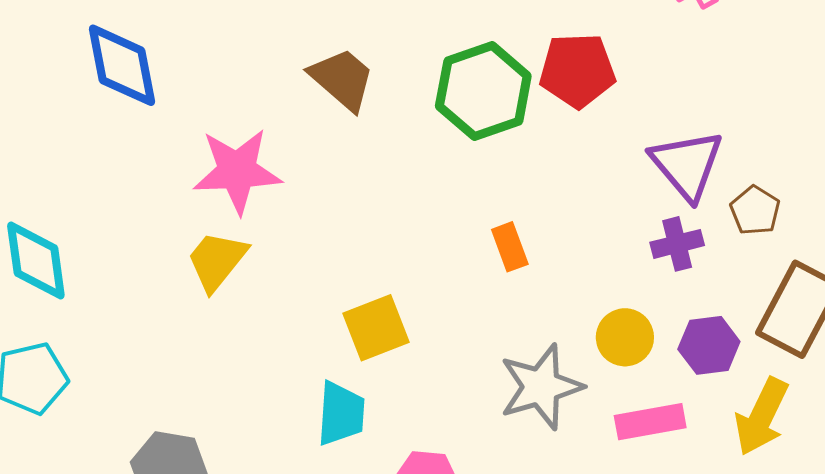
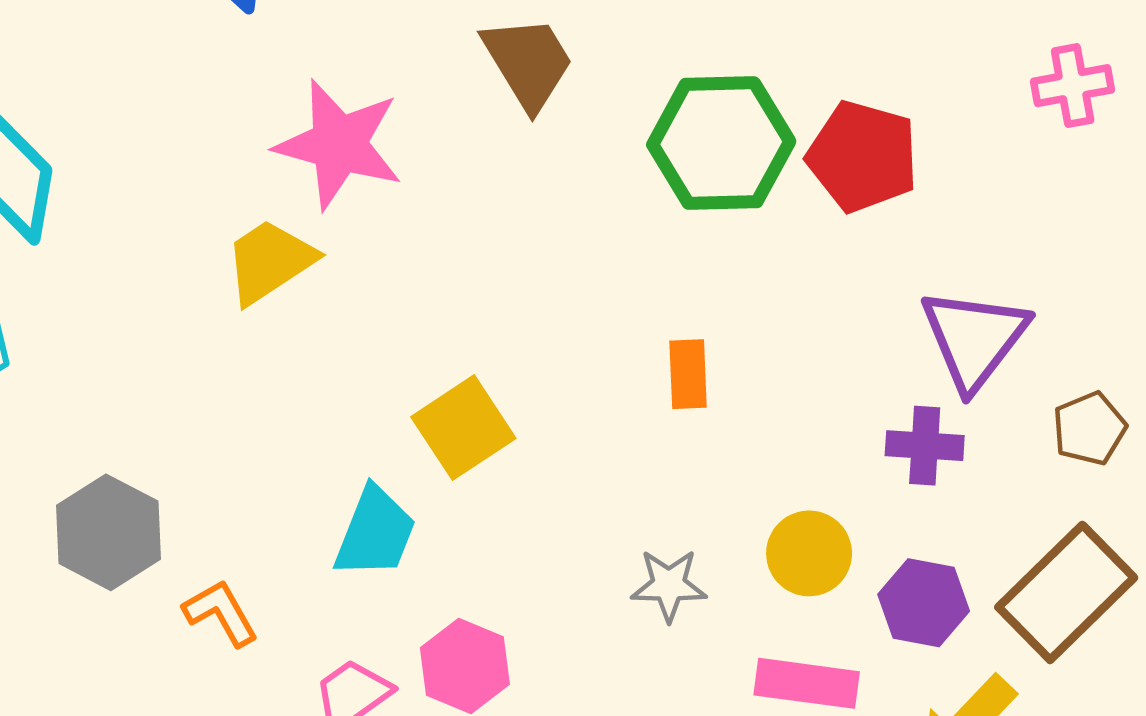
brown pentagon: (755, 210) -> (1089, 429), moved
yellow square: (376, 328) -> (463, 428), turned -30
gray star: (541, 387) -> (669, 585), size x0.6

